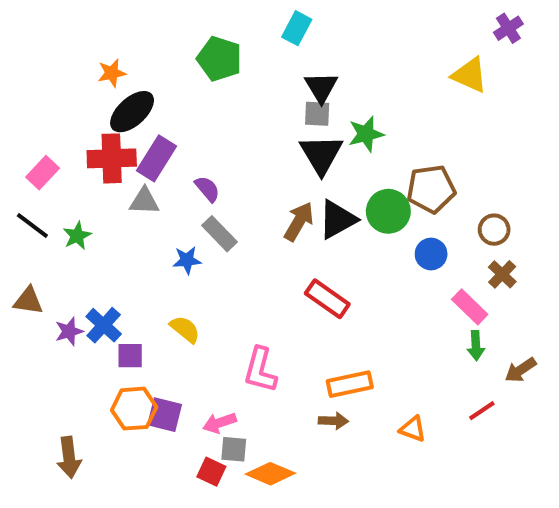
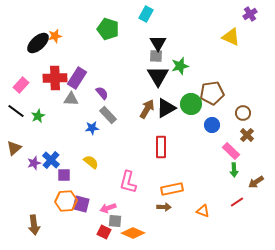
black ellipse: (132, 112) -> (38, 43), moved
red rectangle: (327, 299) -> (161, 147), turned 55
brown triangle: (28, 301) -> (14, 148), turned -49

